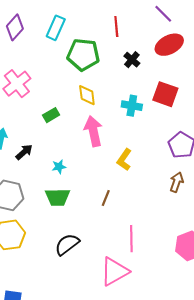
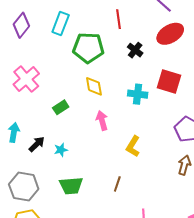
pink arrow: (93, 131) -> (102, 121), size x0.7
cyan star: (59, 167) -> (61, 150), moved

